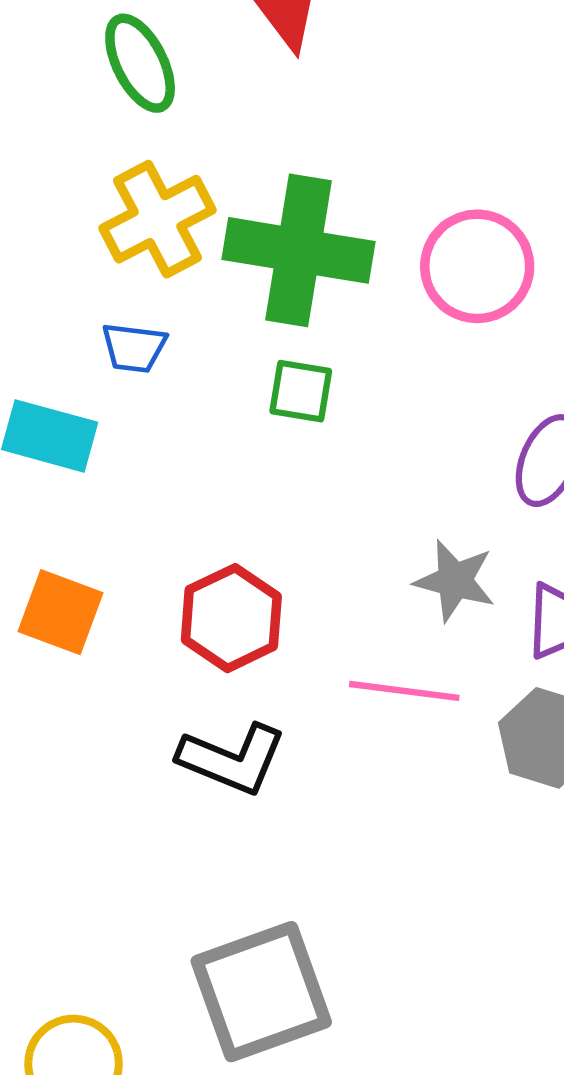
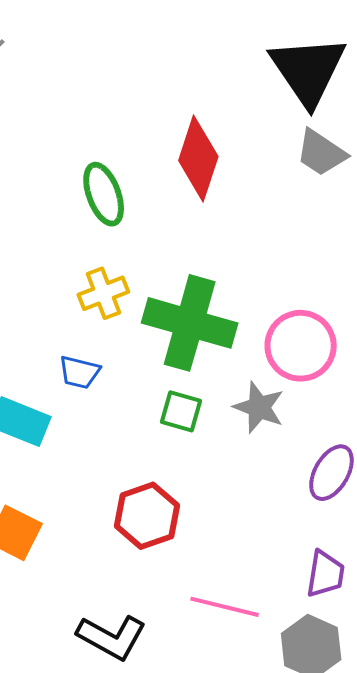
yellow cross: (157, 219) -> (103, 293), size x0.7
gray star: (455, 581) -> (259, 407), moved
red hexagon: (231, 618) -> (147, 516), moved

